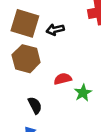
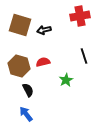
brown hexagon: (26, 59) -> (19, 66), moved
red semicircle: (63, 79) -> (43, 62), moved

